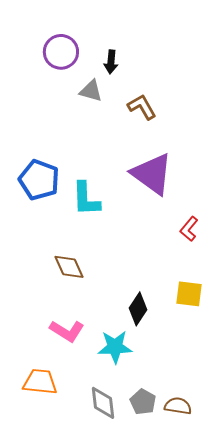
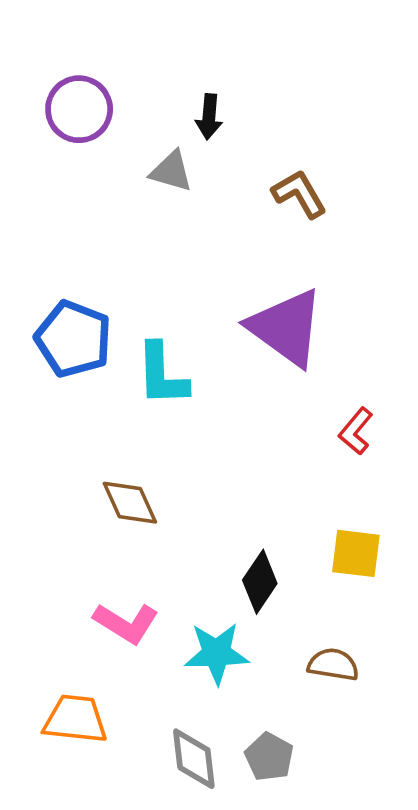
purple circle: (61, 52) -> (79, 109), moved
brown L-shape: (142, 107) -> (299, 194), moved
brown semicircle: (178, 406) -> (333, 665), moved

